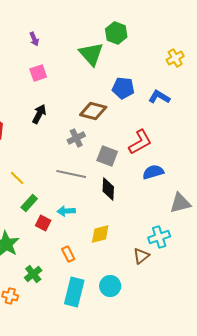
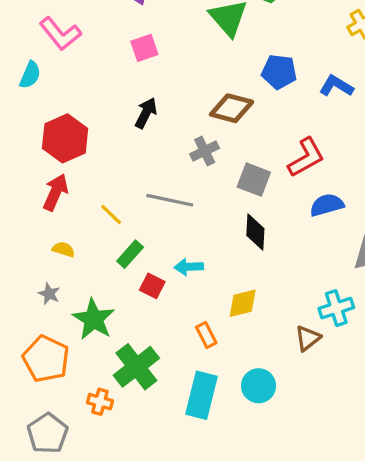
gray line: (71, 174) -> (170, 200), moved
orange rectangle: (68, 254) -> (206, 335), moved
green cross: (33, 274) -> (136, 367), size x1.6

